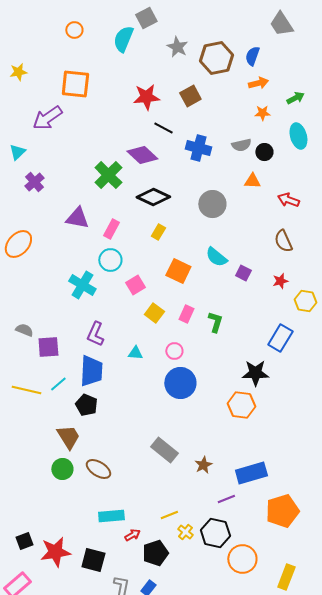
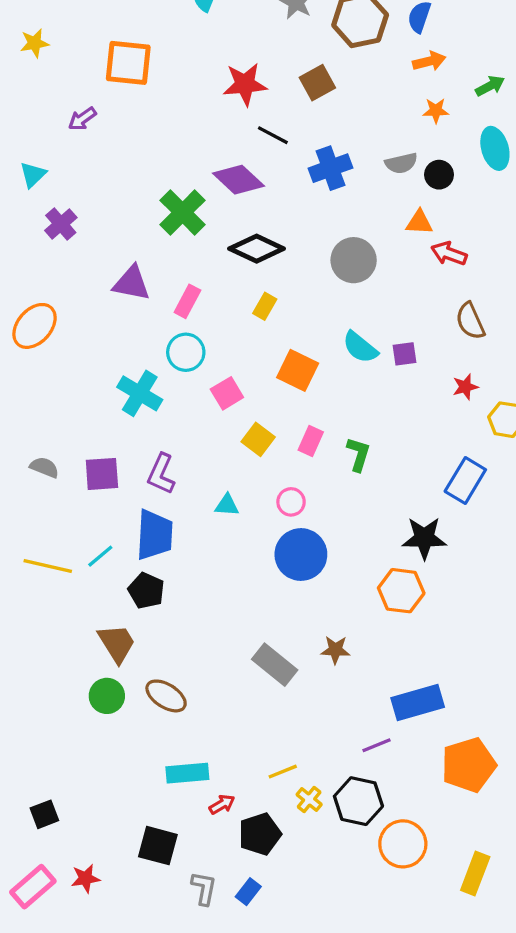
purple arrow: (47, 118) -> (82, 119), size x0.6
blue cross: (198, 148) -> (330, 168), turned -35
red arrow: (288, 200) -> (449, 254), moved
purple square: (243, 273) -> (404, 354), moved, turned -35
purple square: (48, 347) -> (102, 474), moved
brown star: (203, 465) -> (335, 650), moved, turned 30
red star: (55, 552) -> (85, 878), moved, size x0.6

